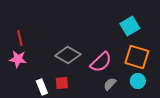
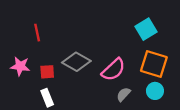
red line: (20, 38) -> (37, 33), moved
red square: (62, 83) -> (47, 72), moved

